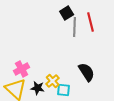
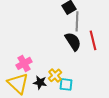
red line: (91, 22) -> (93, 40), moved
black semicircle: (87, 72) -> (73, 41), moved

